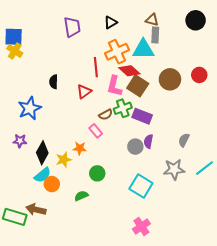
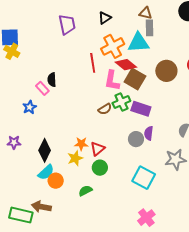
red triangle: (84, 92) -> (98, 149), moved
blue star: (30, 108) -> (30, 107), size x0.6
pink rectangle: (96, 131) -> (42, 88), moved
purple star: (20, 141) -> (14, 142), moved
yellow star: (64, 160) -> (75, 158), moved

